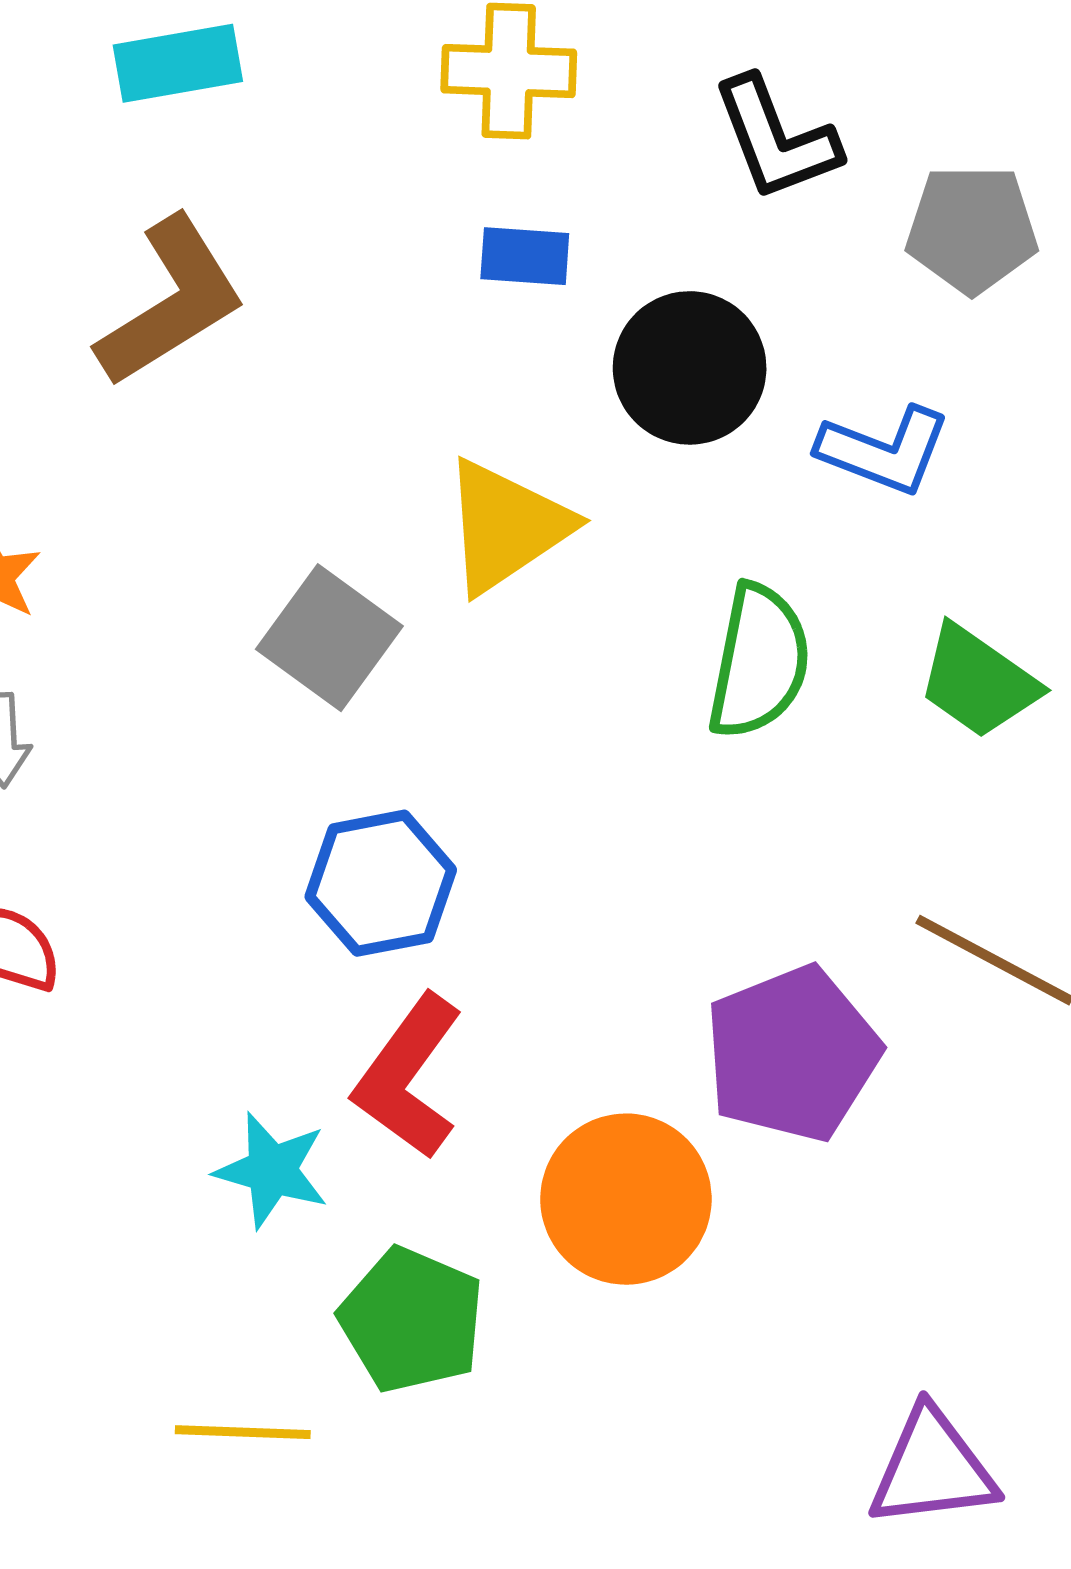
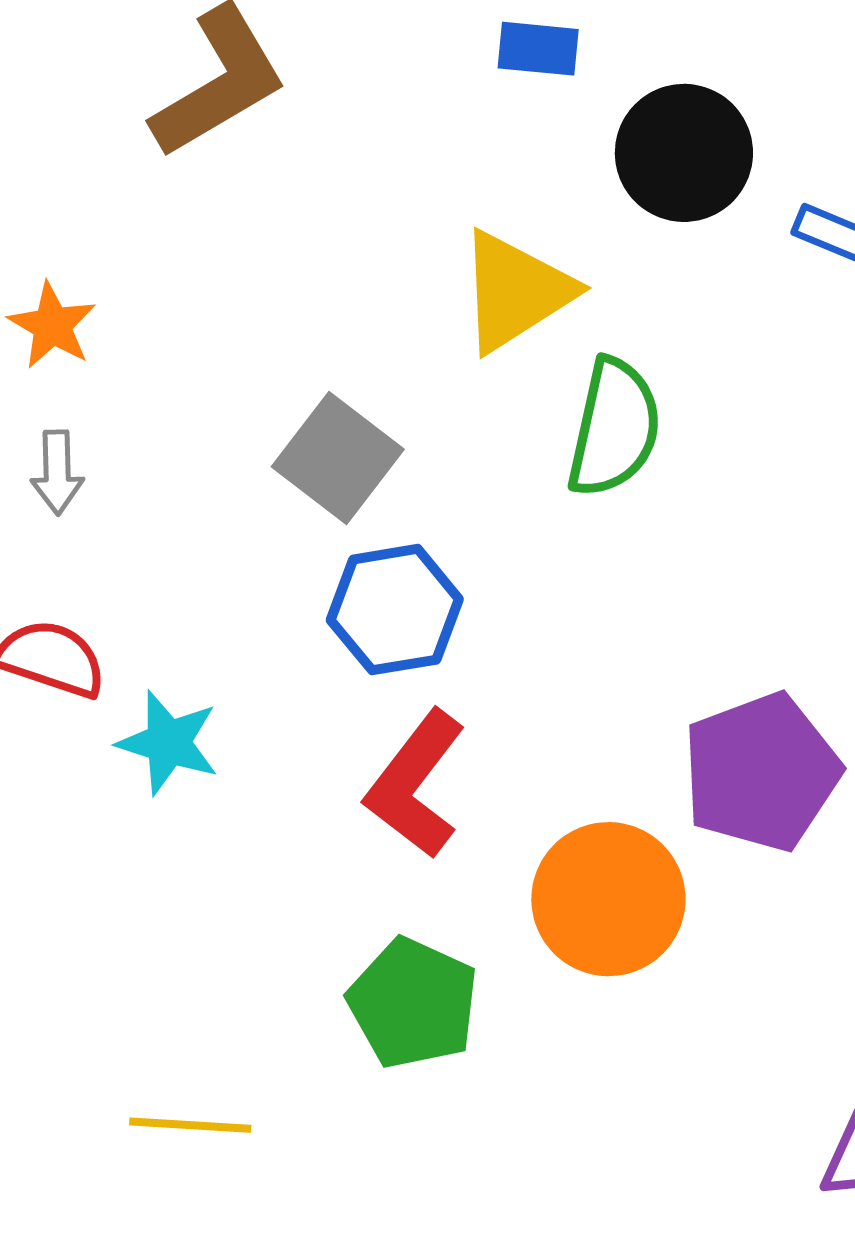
gray square: (329, 638) -> (338, 458), moved
green semicircle: (759, 662) -> (614, 428), moved
cyan star: (272, 1170) -> (168, 743), moved
yellow line: (243, 1432) -> (190, 1125), moved

